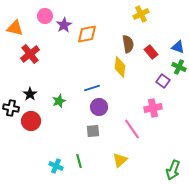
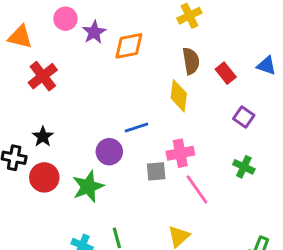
yellow cross: (141, 14) -> (189, 16), moved
green cross: (179, 67) -> (244, 167), moved
green star: (59, 101) -> (88, 186), moved, size x1.5
purple circle: (99, 107) -> (109, 152), moved
pink cross: (153, 108) -> (180, 153), moved
gray square: (93, 131) -> (156, 171), moved

